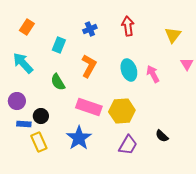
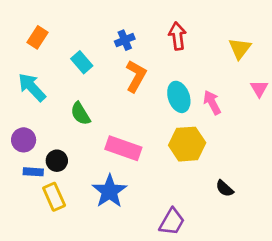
cyan rectangle: (59, 45) -> (82, 62), turned -63
orange L-shape: (89, 66) -> (136, 76), moved
yellow hexagon: (122, 111) -> (187, 144), moved
purple trapezoid: (128, 145) -> (172, 222), moved

